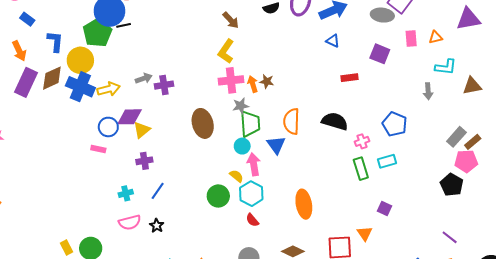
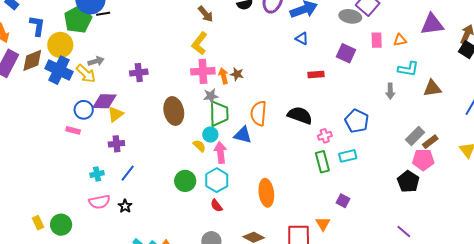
gray arrow: (144, 78) -> (96, 61), moved
yellow arrow: (109, 89) -> (86, 74), turned 55
blue triangle: (276, 145) -> (243, 135), turned -42
yellow semicircle: (236, 176) -> (199, 146), moved

